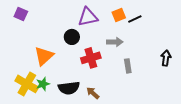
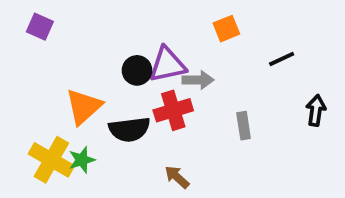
purple triangle: (88, 17) -> (167, 65), moved
black line: (135, 19) -> (282, 59), moved
gray arrow: (115, 42) -> (198, 80), moved
black semicircle: (69, 88) -> (129, 129), moved

